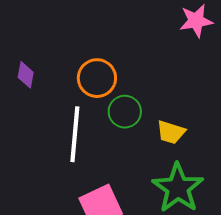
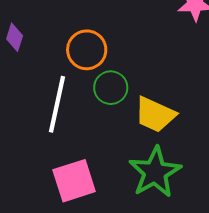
yellow trapezoid: (171, 132) -> (155, 115), size x1.4

